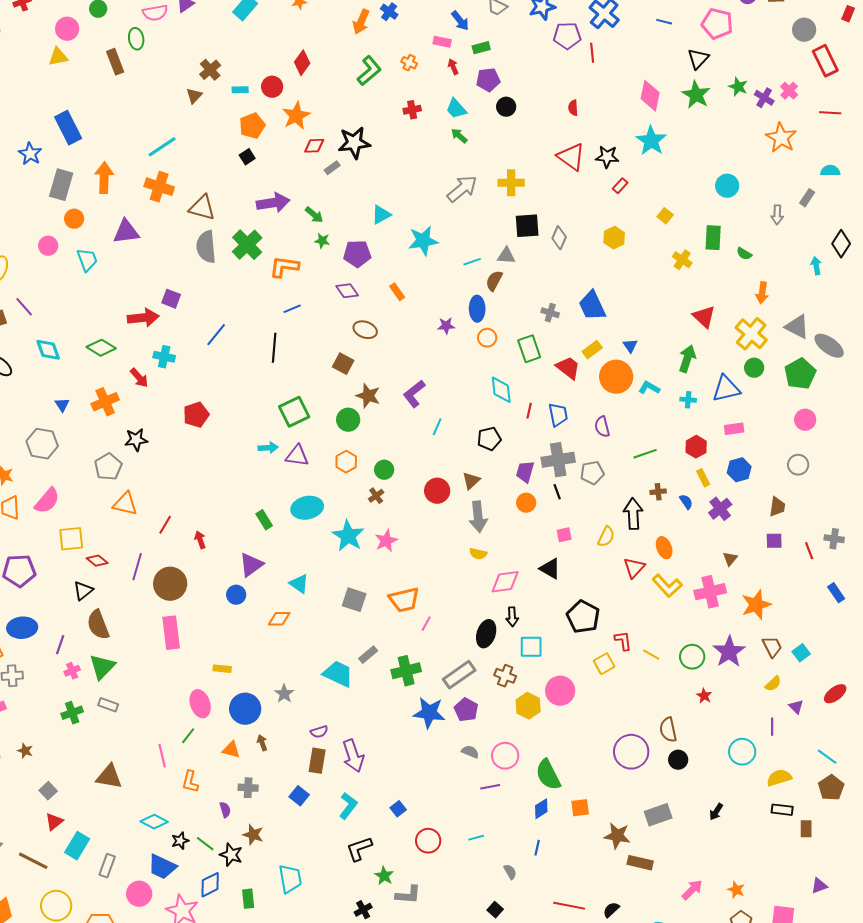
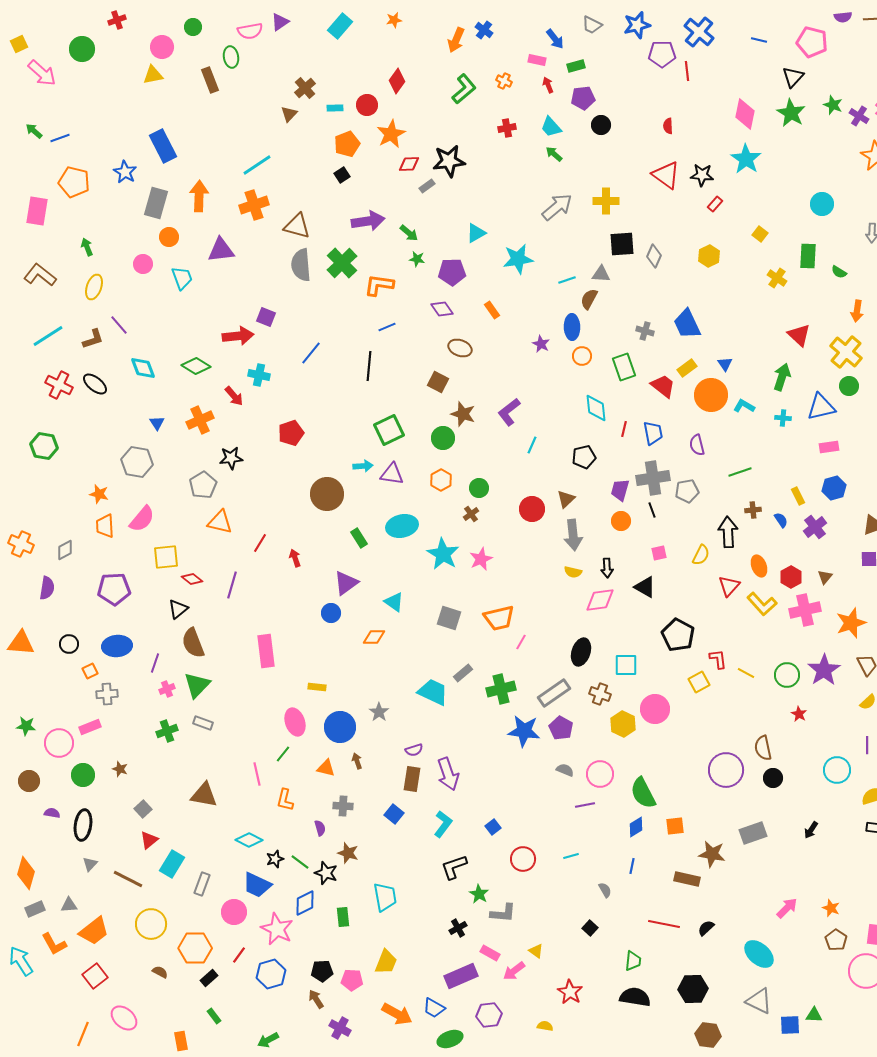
orange cross: (159, 187) -> (254, 205), turned -36
purple star: (446, 326) -> (541, 344), turned 30
red hexagon: (696, 447) -> (791, 577), moved
brown circle: (170, 584) -> (327, 494), moved
black arrow: (512, 617) -> (607, 568), moved
brown rectangle: (640, 863) -> (687, 879), moved

